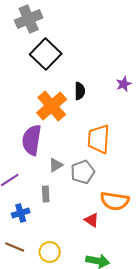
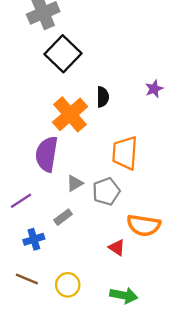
gray rectangle: (46, 194) -> (63, 217), turned 56

